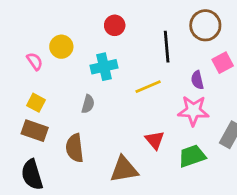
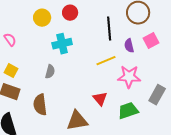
yellow circle: (61, 47) -> (42, 18), moved
purple semicircle: (197, 80) -> (129, 46), moved
yellow line: (148, 87) -> (106, 61), moved

